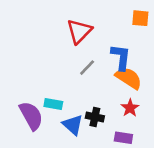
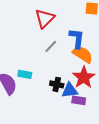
red star: (130, 108) -> (84, 77), size x1.6
blue triangle: (73, 125) -> (70, 90), moved, turned -48

